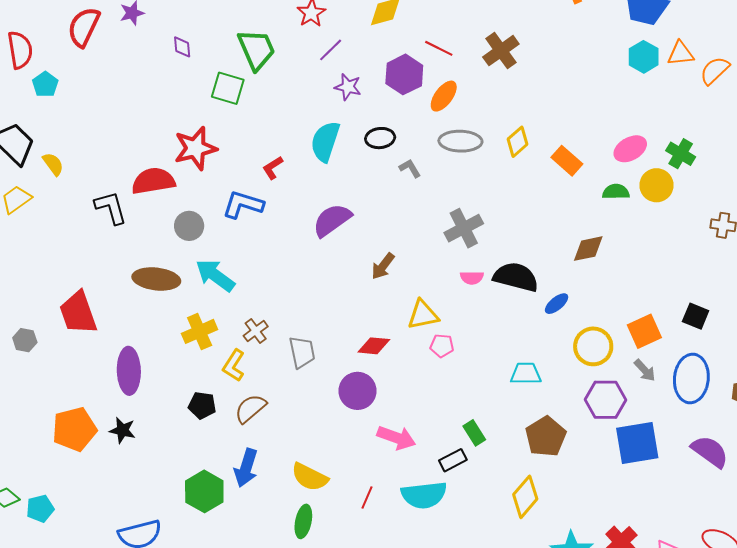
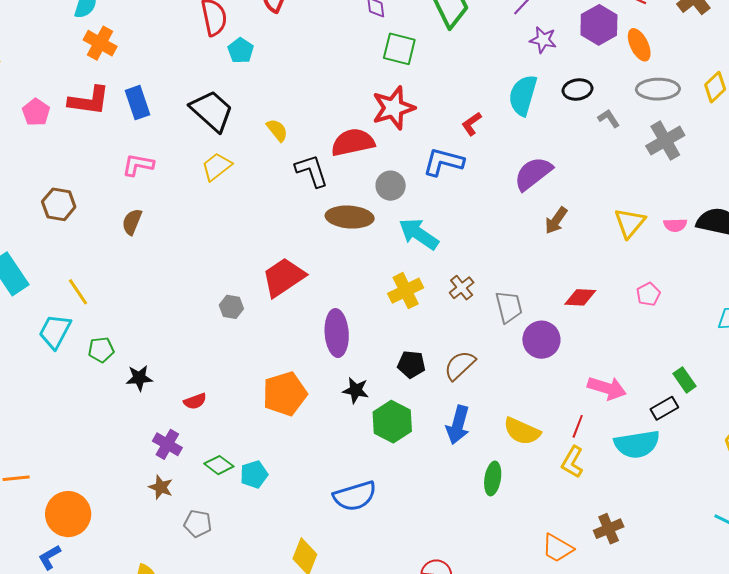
green square: (228, 88) -> (399, 49), moved
orange ellipse: (444, 96) -> (639, 45), turned -60
yellow semicircle: (53, 164) -> (277, 130), moved
gray cross: (464, 228) -> (665, 141), moved
brown arrow: (383, 266) -> (556, 220), moved
brown ellipse: (156, 279) -> (350, 217), moved
red trapezoid: (78, 313) -> (284, 277), turned 78
yellow triangle: (423, 315) -> (630, 223), moved, turned -36
pink pentagon: (442, 346) -> (648, 294), turned -30
yellow L-shape: (234, 365) -> (572, 462), moved
purple circle: (357, 391) -> (541, 340), moved
black star: (122, 430) -> (356, 390), moved
green hexagon: (204, 491) -> (392, 422), moved
red line: (367, 498) -> (578, 426), moved
green ellipse: (303, 521) -> (493, 478), moved

